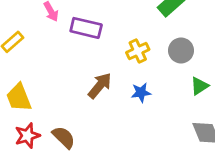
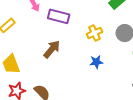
brown arrow: (100, 86) -> (52, 49), moved

